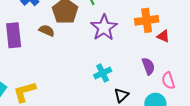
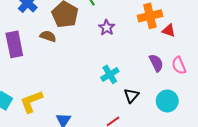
purple star: (104, 28) -> (107, 28), size x0.6
pink semicircle: (168, 81) -> (179, 65), moved

